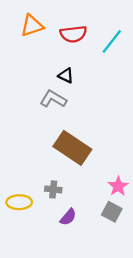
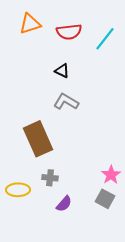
gray L-shape: (53, 99) -> (66, 102), moved
brown rectangle: (72, 148) -> (38, 139), moved, turned 32

